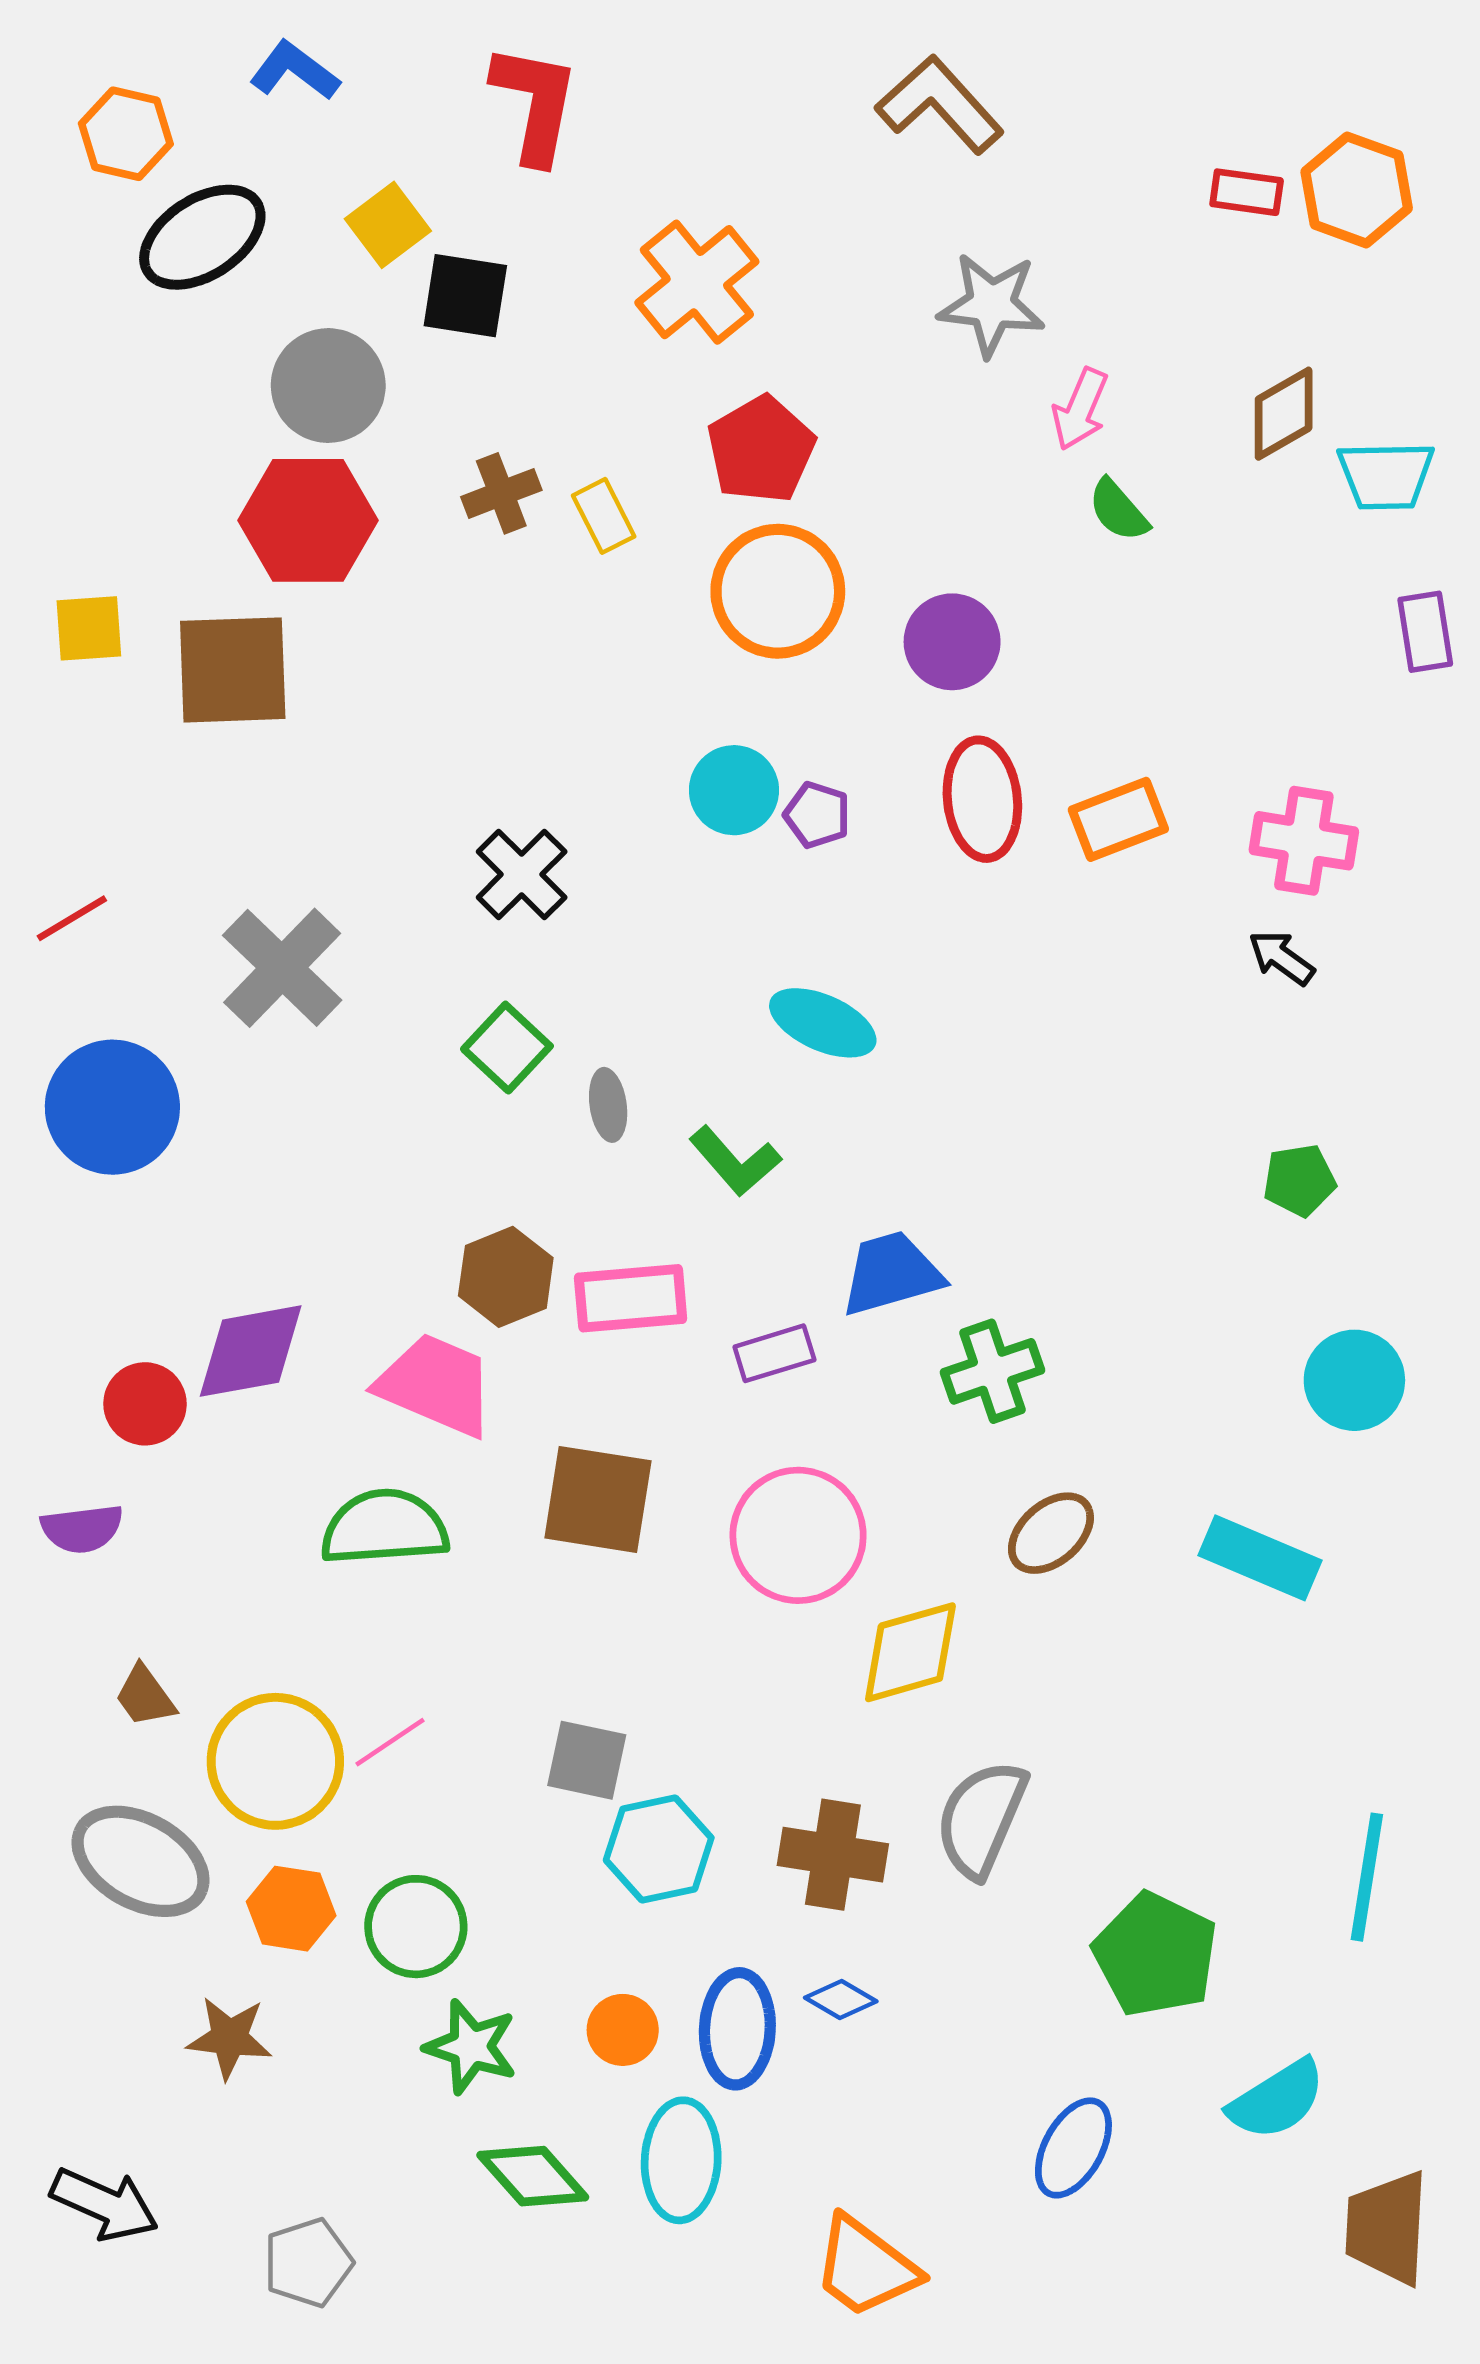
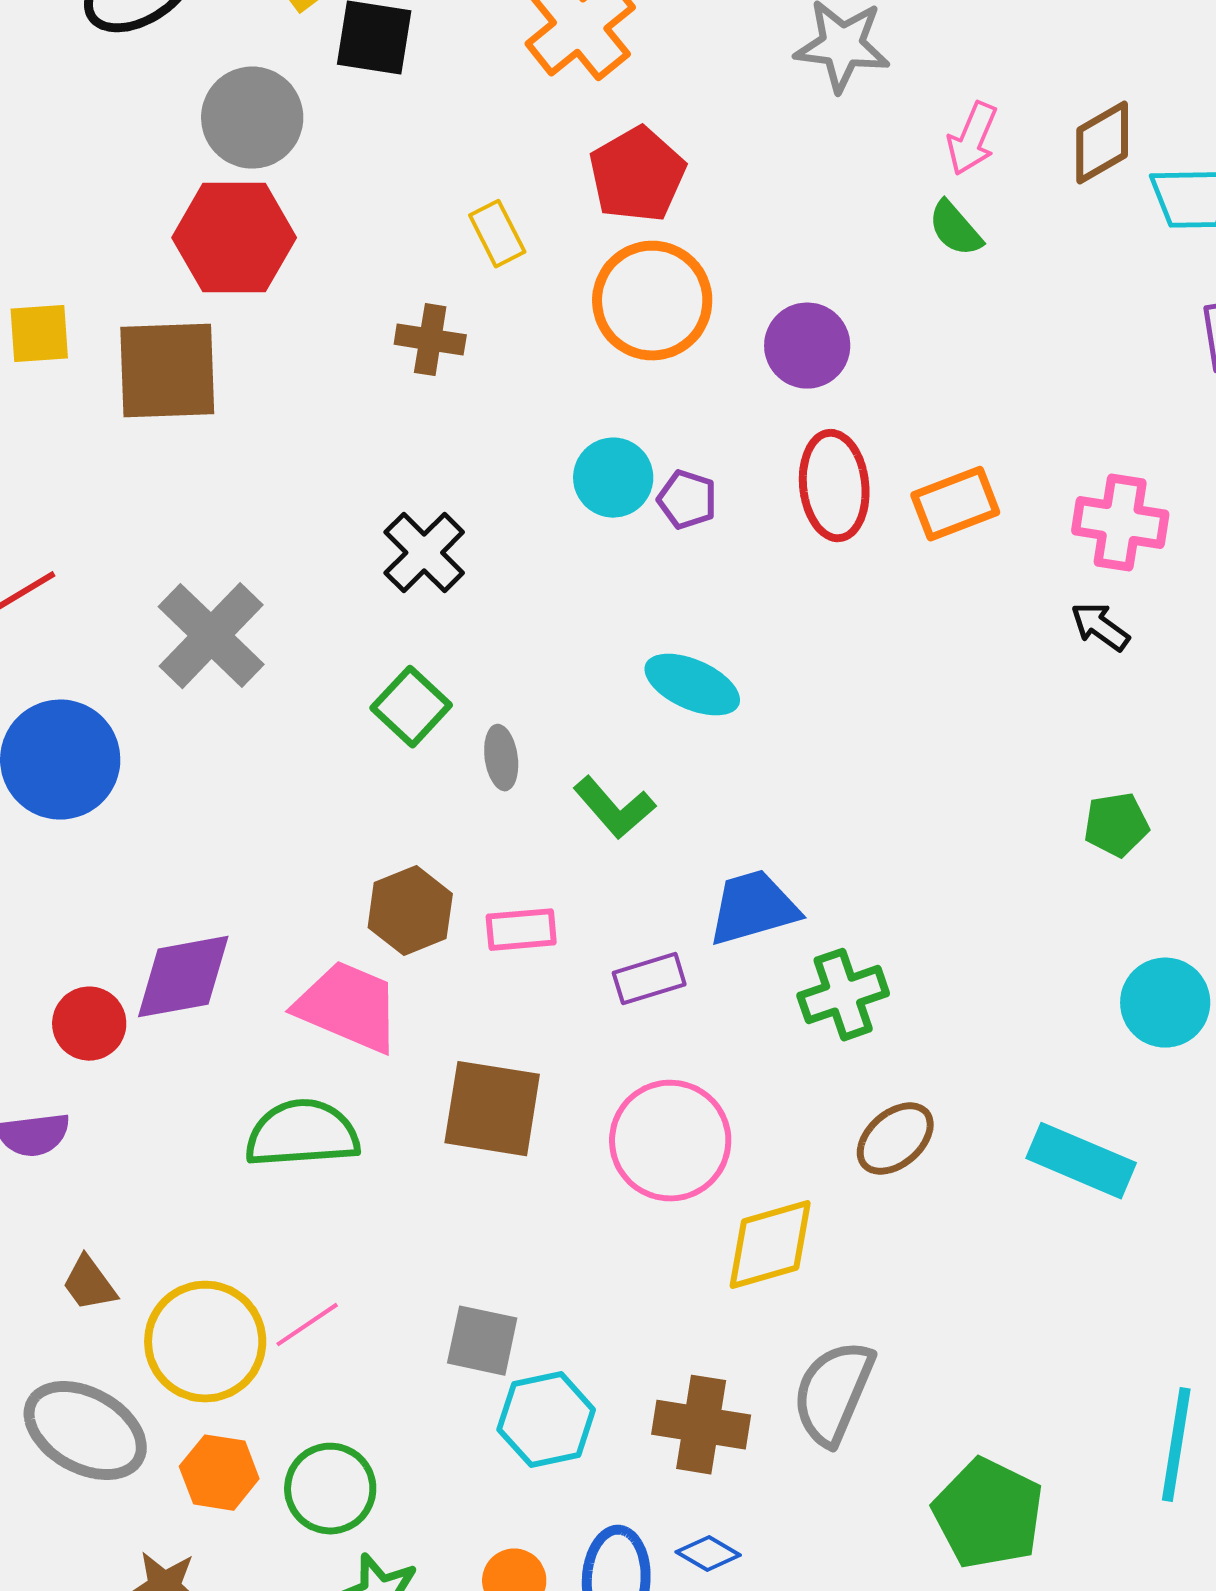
pink arrow: (1080, 409) -> (972, 139), moved
brown cross: (501, 493) -> (430, 340), moved, turned 30
pink rectangle: (631, 1298) -> (521, 930), size x0.7

